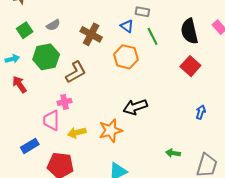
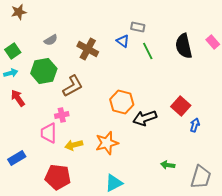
green square: (25, 30) -> (13, 51), moved
orange hexagon: (126, 57) -> (122, 102), moved
red square: (190, 66) -> (181, 106), moved
black arrow: (135, 107) -> (145, 118), moved
blue rectangle: (30, 146) -> (17, 158), moved

